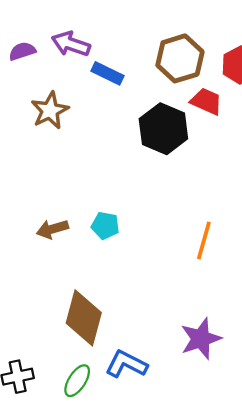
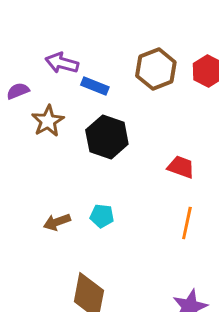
purple semicircle: (22, 51) -> (18, 91), moved
red trapezoid: (206, 101) -> (181, 167), moved
black hexagon: (163, 129) -> (107, 137), moved

